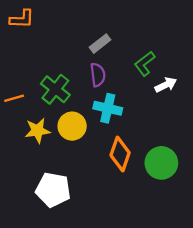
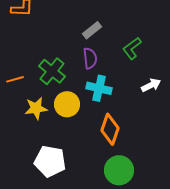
white arrow: (166, 85) -> (151, 85), moved
green circle: (161, 163) -> (119, 170), moved

